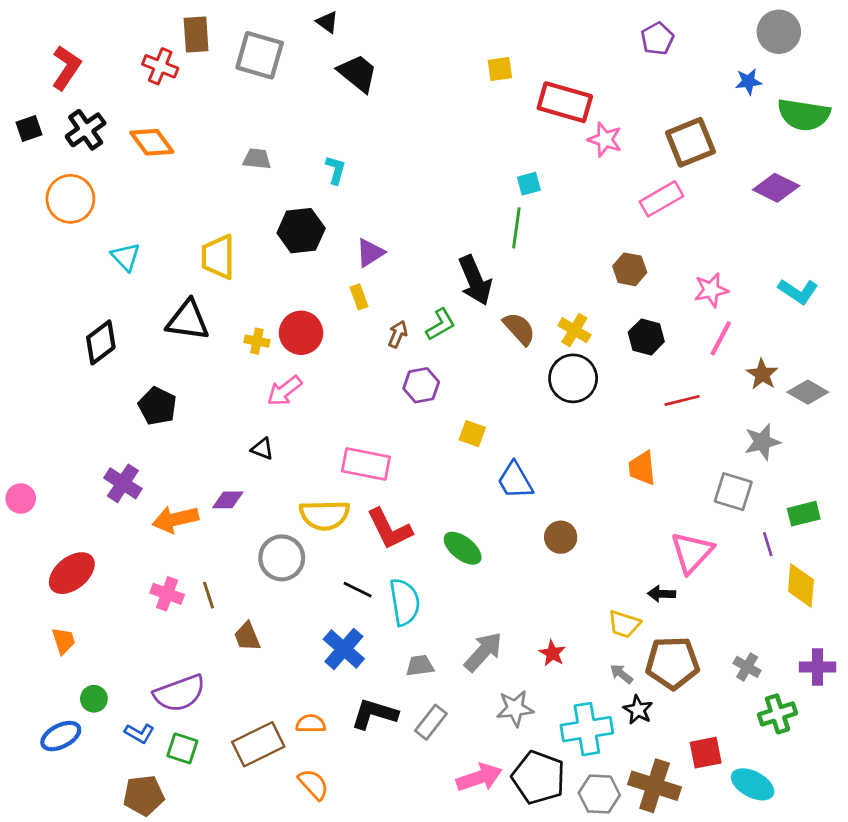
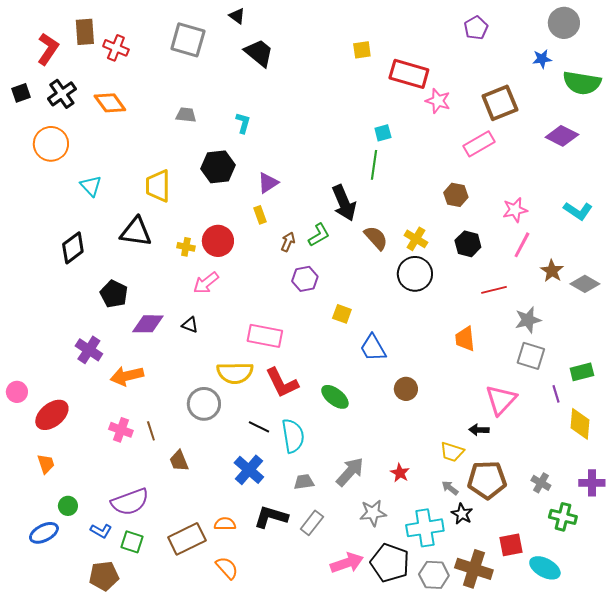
brown rectangle: (196, 35) -> (85, 32), moved
gray star: (762, 442) -> (528, 320), moved
pink circle: (21, 499) -> (17, 392), moved
purple diamond: (228, 500) -> (148, 324), moved, size x1.4
green cross: (777, 714) -> (563, 517), turned 32

